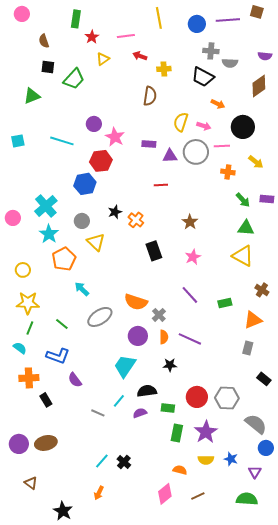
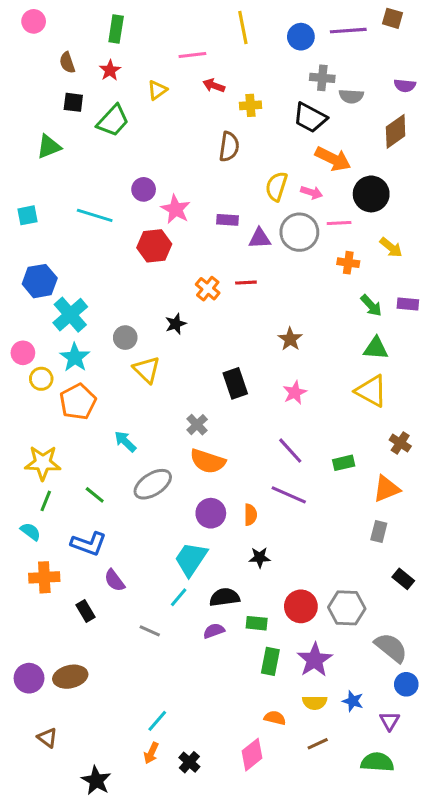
red star: (92, 37) -> (110, 70), moved
orange arrow: (218, 104) -> (333, 159), size x1.6
blue hexagon: (85, 184) -> (40, 281), moved
pink circle: (13, 218) -> (23, 353), moved
orange cross: (136, 220) -> (208, 289), moved
orange pentagon: (64, 259) -> (78, 402), moved
yellow circle: (23, 270) -> (41, 379), moved
gray cross: (159, 315) -> (197, 425), moved
purple line: (190, 339) -> (289, 495), moved
black rectangle: (46, 400) -> (86, 611), moved
cyan line: (119, 401) -> (179, 597), moved
cyan line: (102, 461) -> (157, 721), moved
black cross: (124, 462) -> (189, 762), moved
brown line: (198, 496) -> (318, 744), moved

